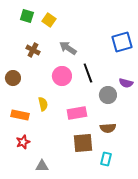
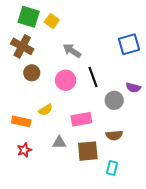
green square: (27, 16) -> (29, 17), size x1.5
brown cross: (33, 50) -> (22, 46), moved, size x1.5
brown circle: (13, 78) -> (32, 73), moved
yellow semicircle: (43, 104) -> (45, 110), turned 72
gray triangle: (42, 166) -> (59, 143), moved

